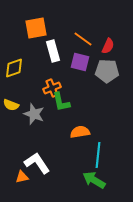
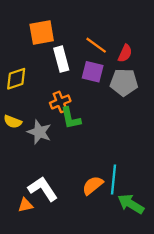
orange semicircle: (80, 132) -> (93, 185), moved, turned -30
green arrow: (94, 180) -> (131, 204), moved

